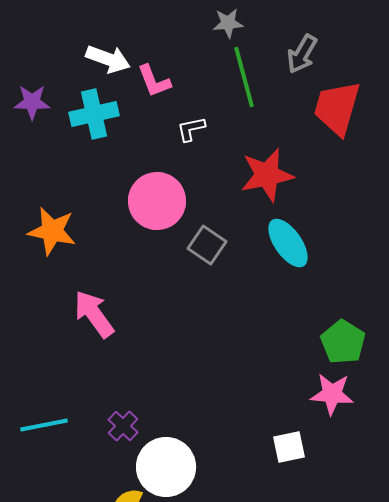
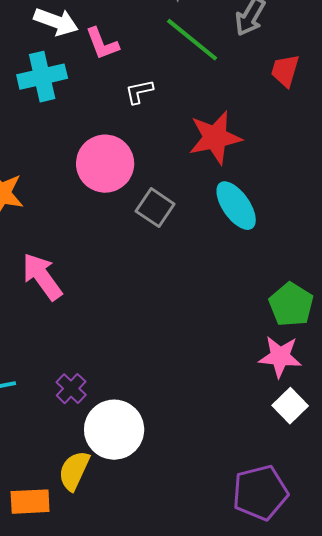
green line: (244, 77) -> (192, 40), turned -36
red trapezoid: (337, 108) -> (285, 71), size x0.6
white square: (289, 447) -> (290, 406), moved, turned -32

